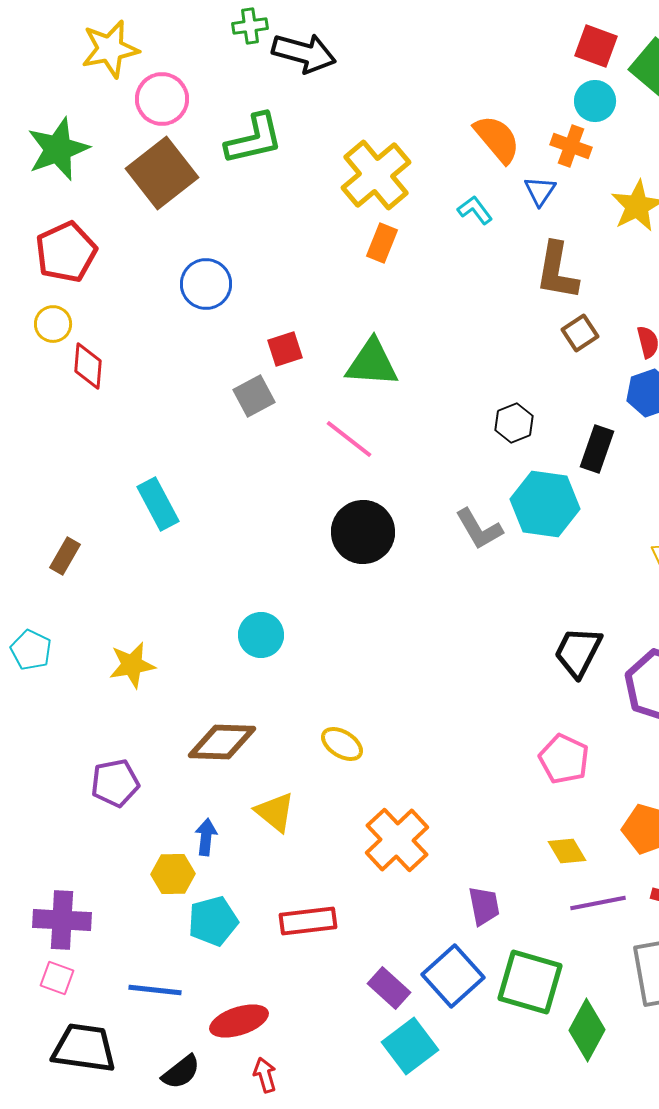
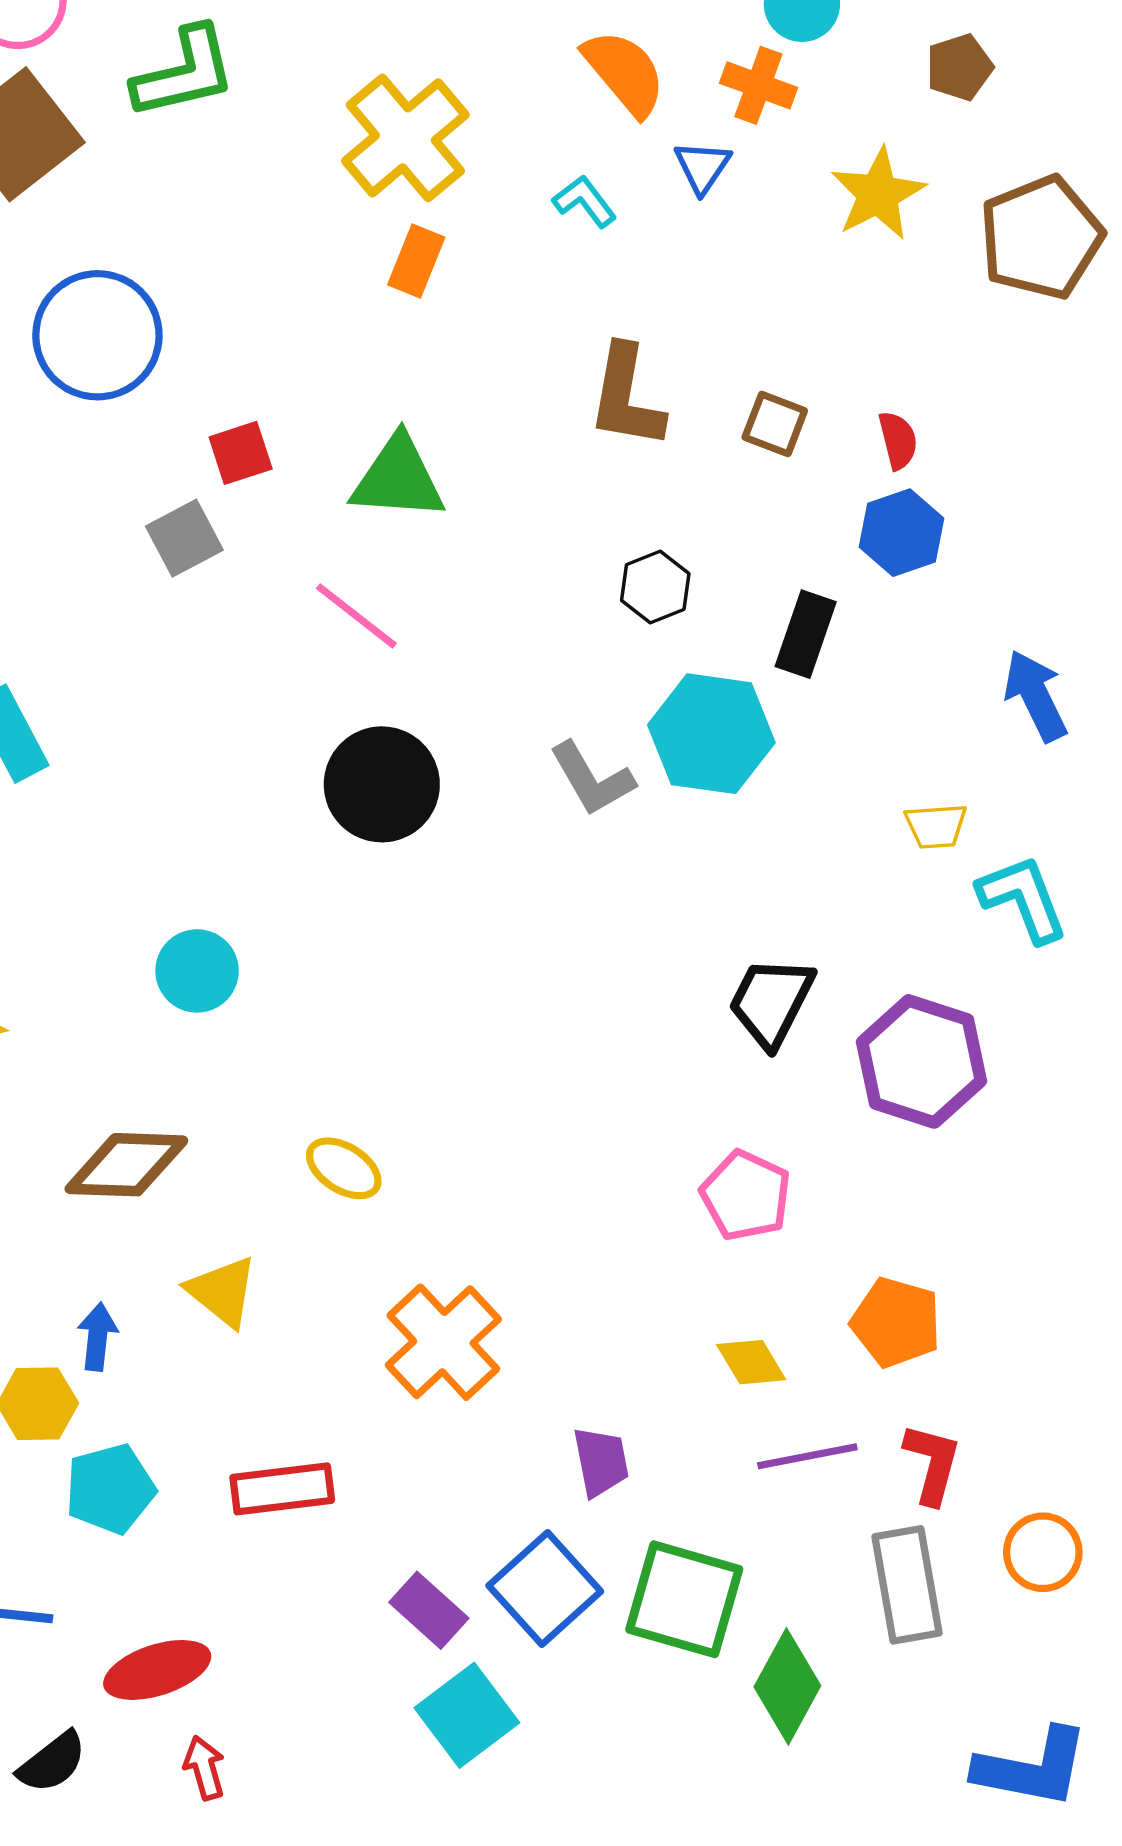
brown L-shape: (557, 271) -> (626, 397), moved
blue circle: (206, 284) -> (97, 335), size x1.4
brown square: (580, 333) -> (775, 424), turned -36

